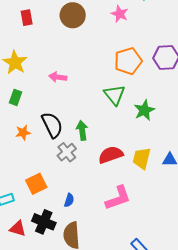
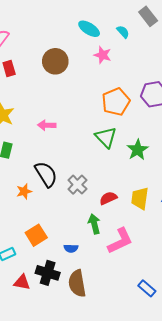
green arrow: (82, 130) -> (94, 224), moved
orange star: (23, 133) -> (24, 191), moved
gray cross: (67, 152) -> (77, 185), moved
red semicircle: (111, 155) -> (108, 198), size x0.7
blue semicircle: (69, 200) -> (71, 248), turned 80

